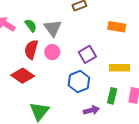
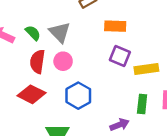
orange rectangle: (117, 27) -> (115, 26), moved
purple square: (87, 54) -> (120, 56), moved, turned -30
blue hexagon: (79, 82) -> (78, 96), moved

